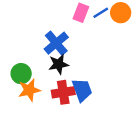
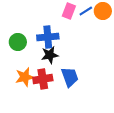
blue cross: (56, 43) -> (48, 37), turned 35
green circle: (21, 74) -> (18, 42), moved
red cross: (63, 92) -> (43, 79), moved

